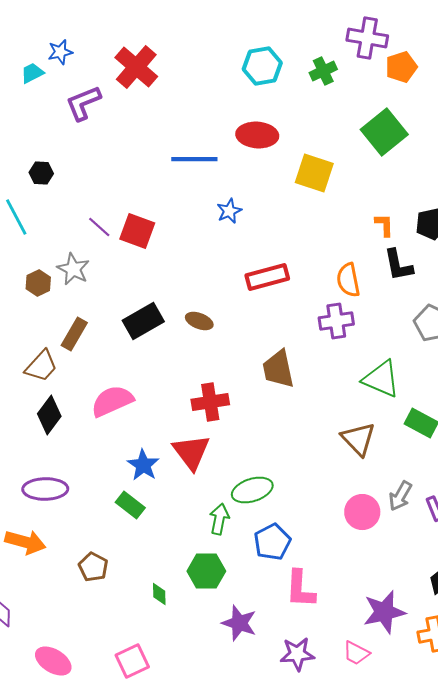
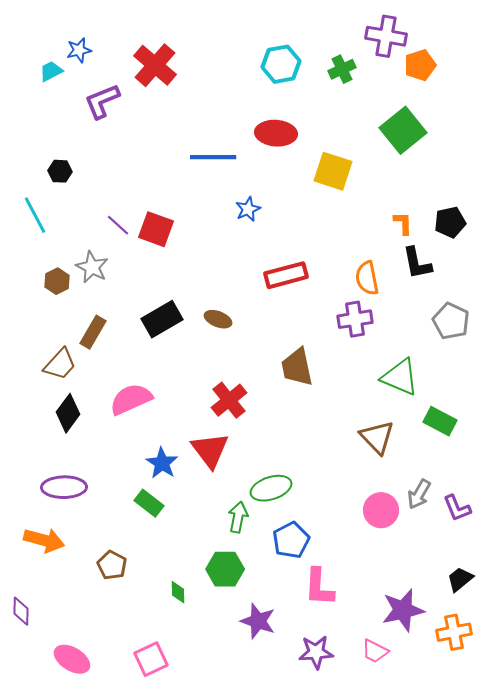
red cross: (210, 402) -> (229, 400), turned -30

